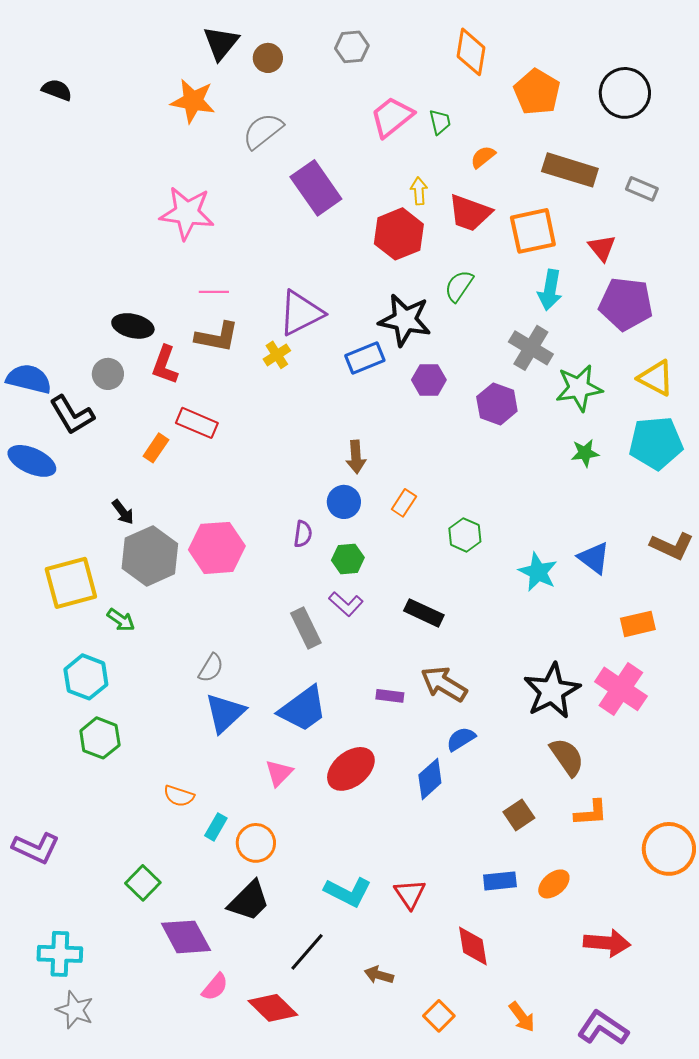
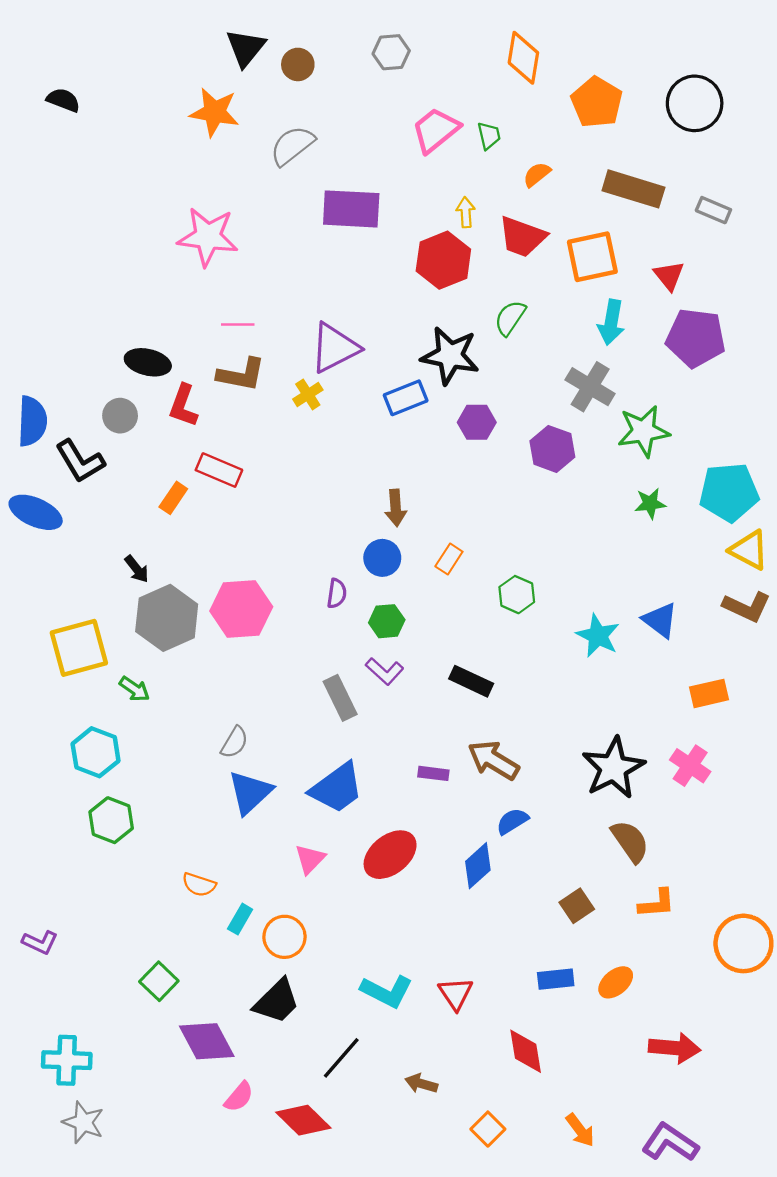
purple rectangle: (316, 188) -> (351, 209), turned -52
yellow triangle: (656, 378) -> (749, 550), moved
blue semicircle: (29, 379) -> (32, 421), turned 78
pink cross: (621, 689) -> (690, 766), size x0.7
purple L-shape: (36, 848) -> (40, 942), size x0.7

